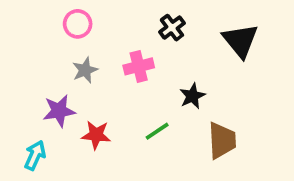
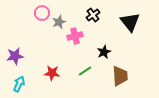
gray star: (85, 70) -> (59, 22), moved
purple star: (59, 111) -> (15, 56), moved

